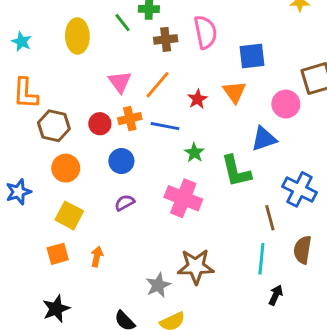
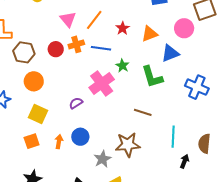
orange triangle: (234, 92) -> (150, 34), moved, turned 48
blue circle: (121, 161) -> (80, 137), moved
pink cross: (183, 198) -> (102, 83), moved, turned 35
brown line: (270, 218) -> (143, 112), moved, turned -54
brown semicircle: (303, 250) -> (204, 144), moved

